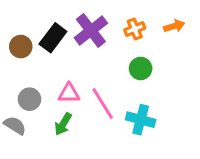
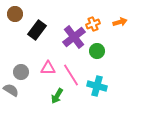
purple cross: (91, 30) -> (74, 37), moved
brown circle: (21, 47) -> (15, 14), moved
green arrow: (63, 124) -> (57, 96), moved

